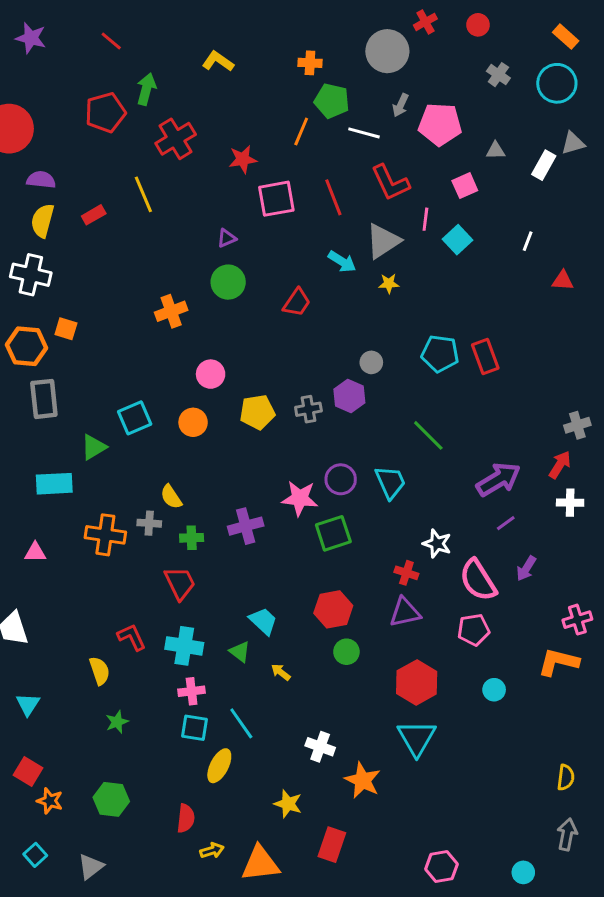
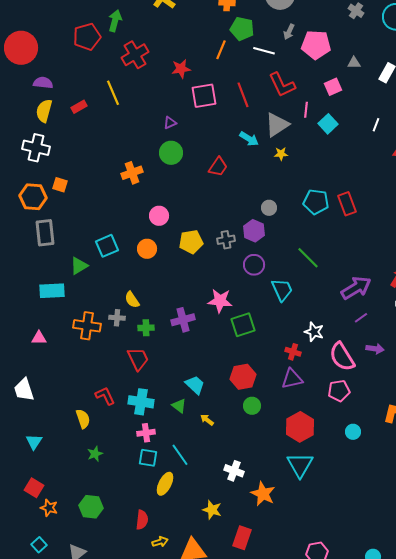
purple circle: (341, 479) -> (254, 265), moved
purple arrow: (526, 568) -> (375, 349), turned -114

